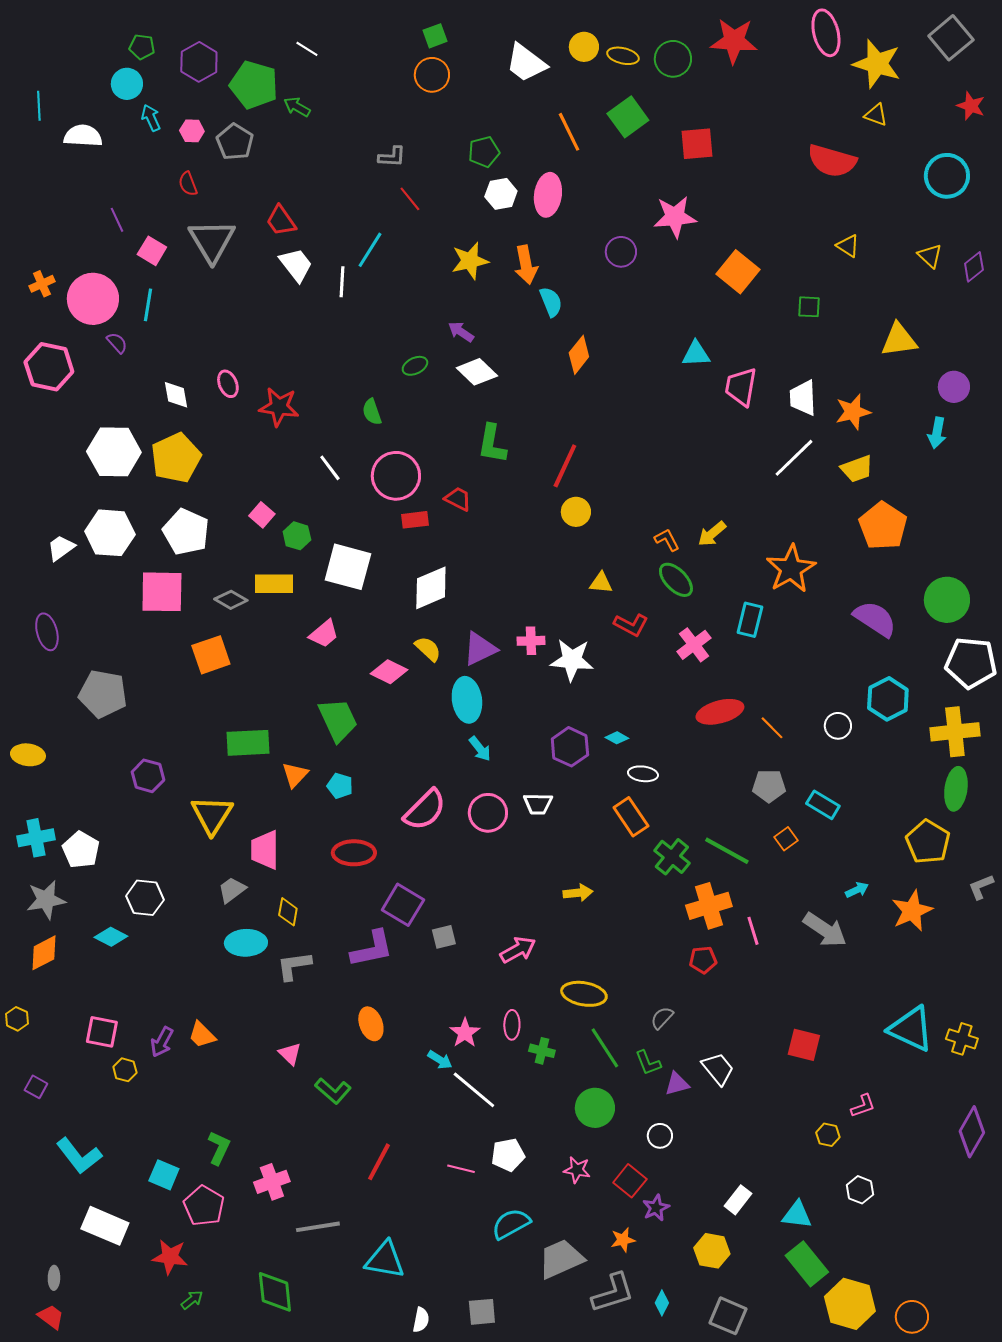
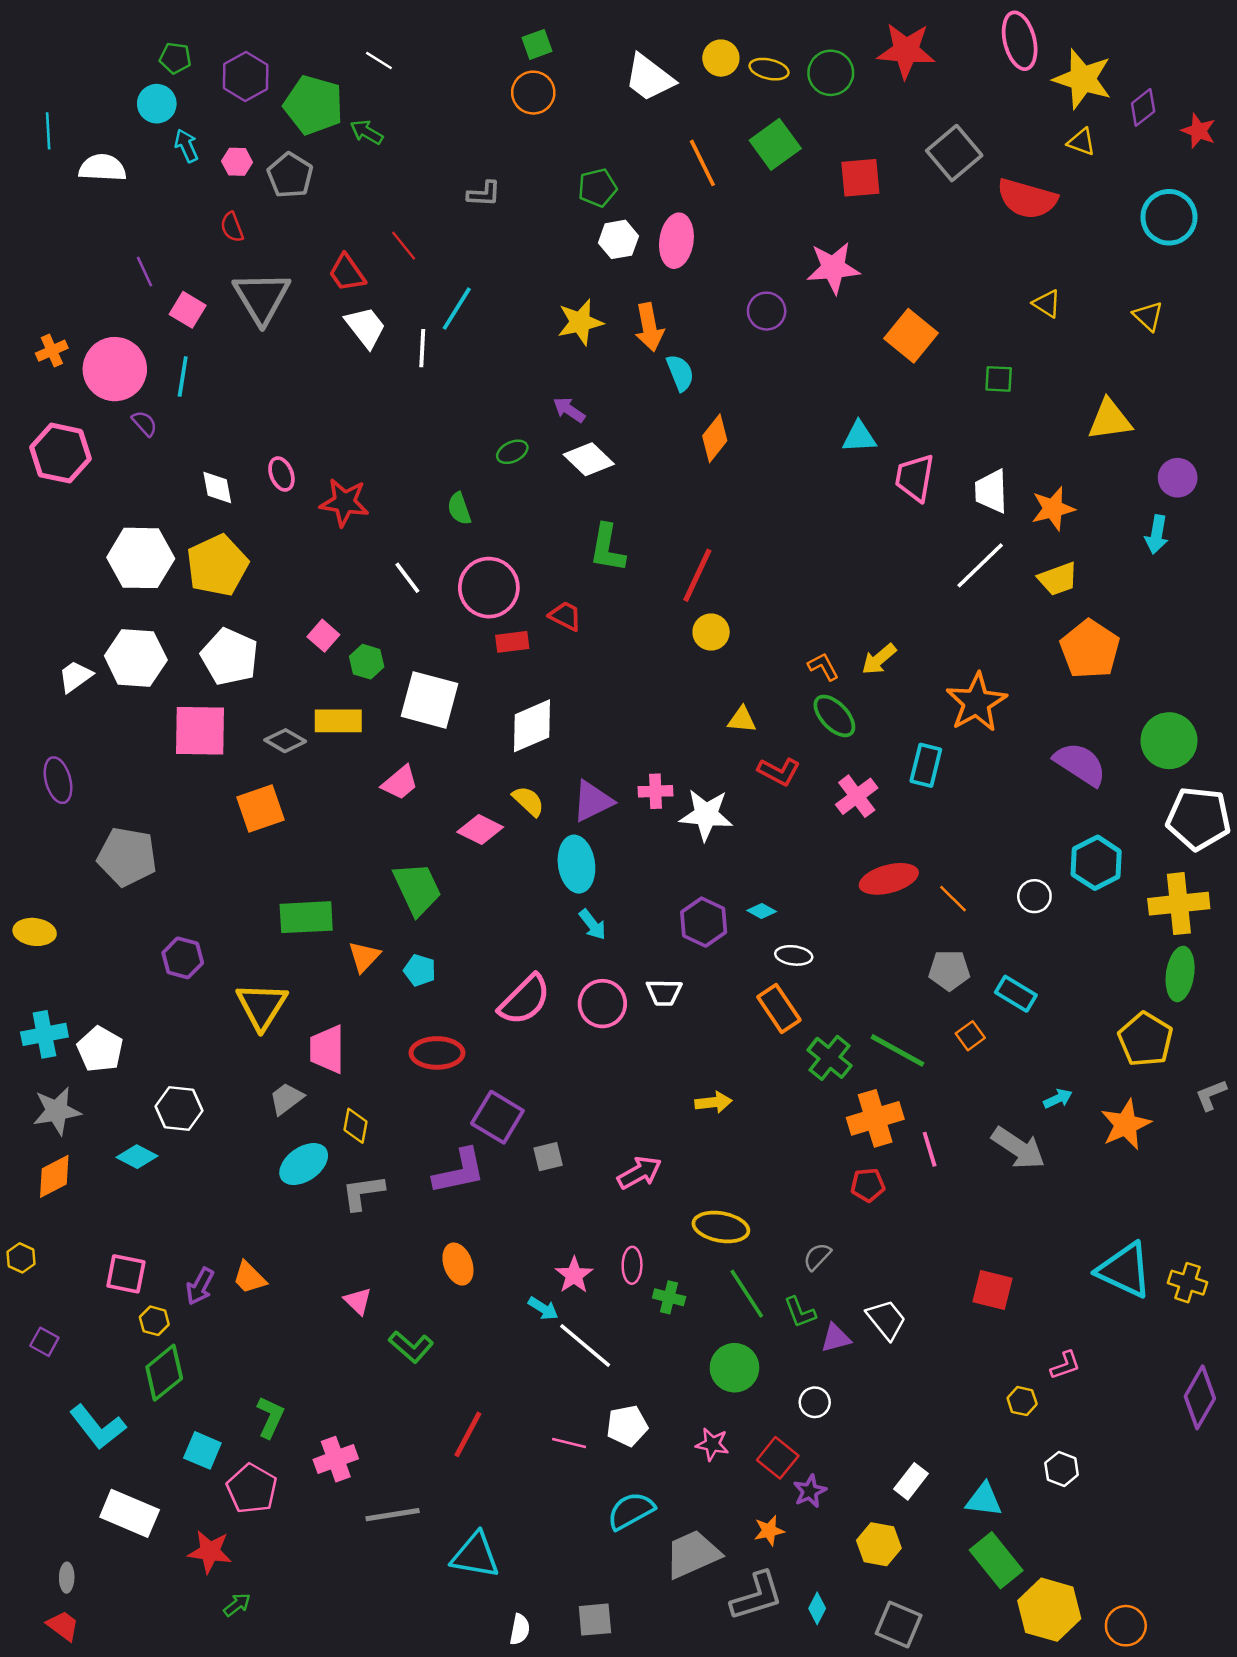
gray square: (951, 38) -> (954, 153), moved
red line: (410, 199) -> (404, 246), moved
purple diamond: (974, 267) -> (1143, 107), moved
cyan ellipse: (246, 943) -> (304, 1164), turned -33
green diamond: (275, 1292) -> (164, 1373), moved, turned 57

